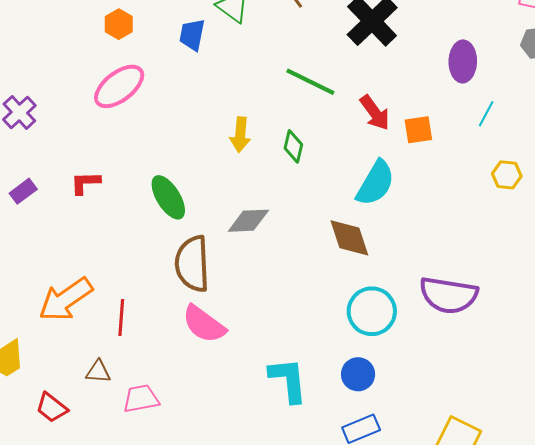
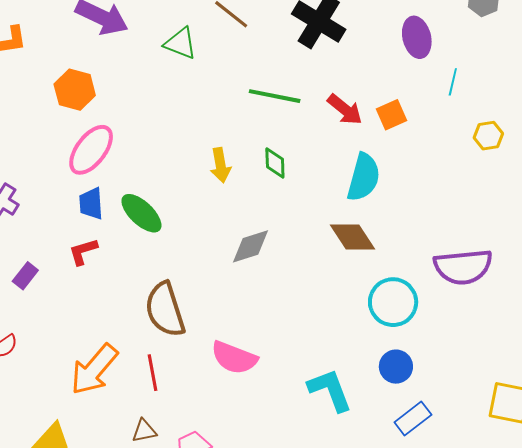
orange hexagon: (119, 24) -> (75, 90), size x1.4
blue trapezoid: (192, 35) -> (91, 204), moved
green ellipse: (168, 197) -> (141, 213), moved
brown semicircle: (192, 264) -> (165, 310), moved

